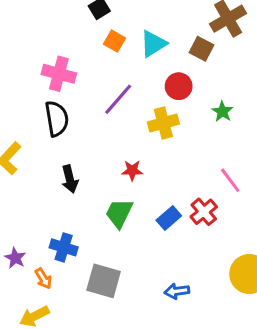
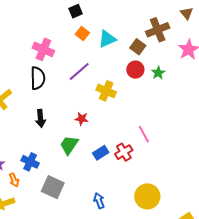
red circle: (179, 86) -> (135, 70), moved
green star: (222, 112) -> (158, 73), moved
yellow cross: (163, 123) -> (106, 91), turned 30
blue arrow: (177, 291) -> (99, 201), turned 70

